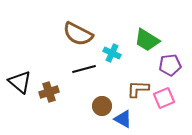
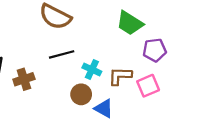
cyan cross: (112, 53) -> (92, 70), moved

